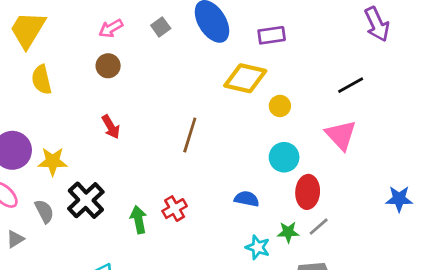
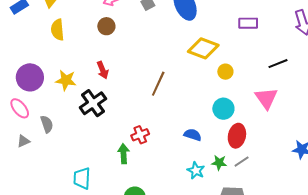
purple rectangle: (272, 35) -> (248, 23), moved
yellow star: (53, 161) -> (66, 80), moved
black cross: (86, 200) -> (93, 103), moved
green arrow: (139, 220) -> (124, 154), moved

